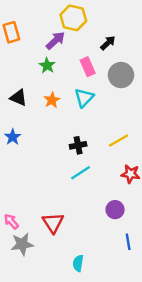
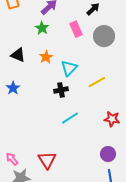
cyan triangle: (84, 98) -> (69, 68), moved
yellow line: (119, 141) -> (97, 82), moved
black cross: (78, 145) -> (61, 90), moved
purple circle: (115, 210) -> (108, 154), moved

